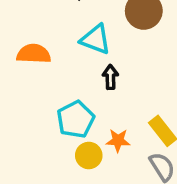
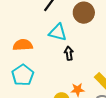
cyan pentagon: (76, 119) -> (23, 75), moved

